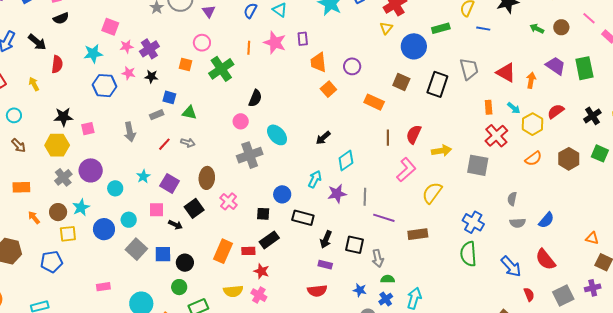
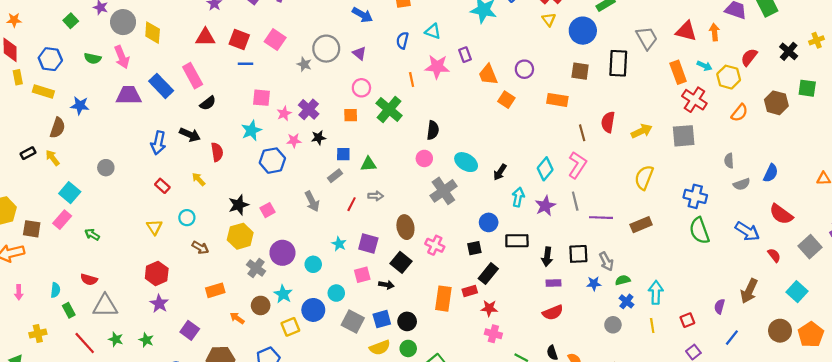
orange rectangle: (489, 107) -> (678, 72), size x1.5
black arrow: (323, 138) -> (500, 172), moved
pink L-shape: (406, 170) -> (577, 165), moved
yellow square: (68, 234) -> (290, 327), moved
blue star: (360, 290) -> (594, 284), moved
yellow semicircle: (233, 291) -> (380, 348), moved

